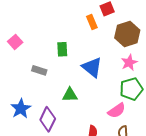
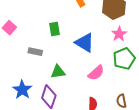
green triangle: (70, 95) -> (58, 72), moved
pink semicircle: (117, 111) -> (96, 73), moved

